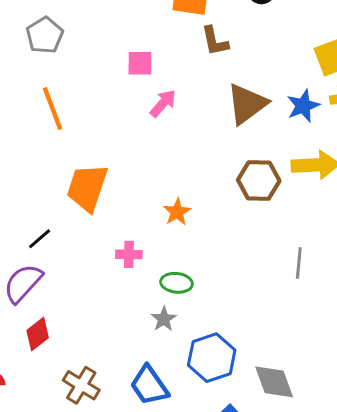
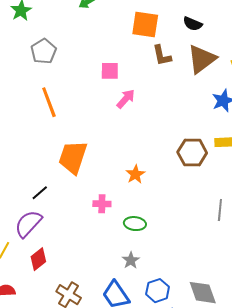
brown triangle: (247, 104) -> (202, 59), moved
gray star: (164, 319) -> (131, 260), moved
blue hexagon: (212, 358) -> (158, 291), moved, size x0.7

